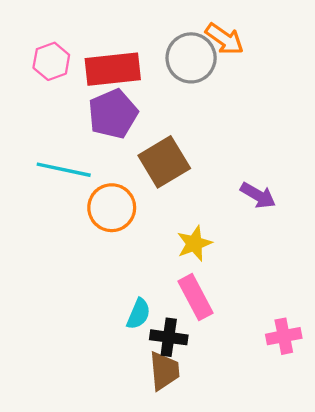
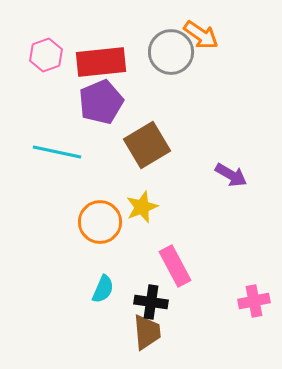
orange circle: (112, 208) -> (100, 222), moved
yellow star: (194, 243) -> (142, 207), moved
cyan semicircle: (139, 314) -> (103, 289), moved

